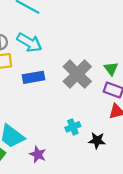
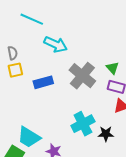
cyan arrow: (29, 42) -> (56, 44), moved
cyan cross: (73, 127) -> (83, 124), size x1.6

